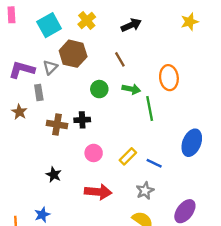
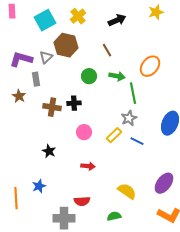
yellow star: (189, 22) -> (156, 12), moved
orange ellipse: (169, 78) -> (150, 66), turned 45
gray star: (145, 191) -> (129, 118), moved
red arrow: (98, 192) -> (88, 166), size x0.6

